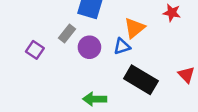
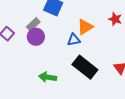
purple circle: (89, 47) -> (36, 37), moved

